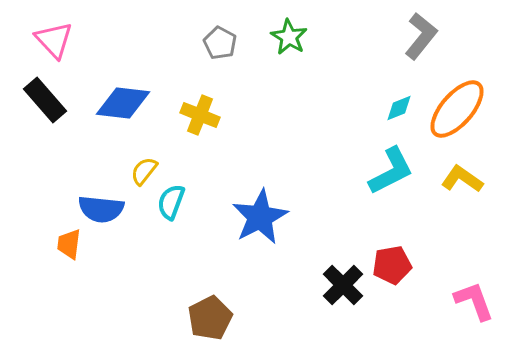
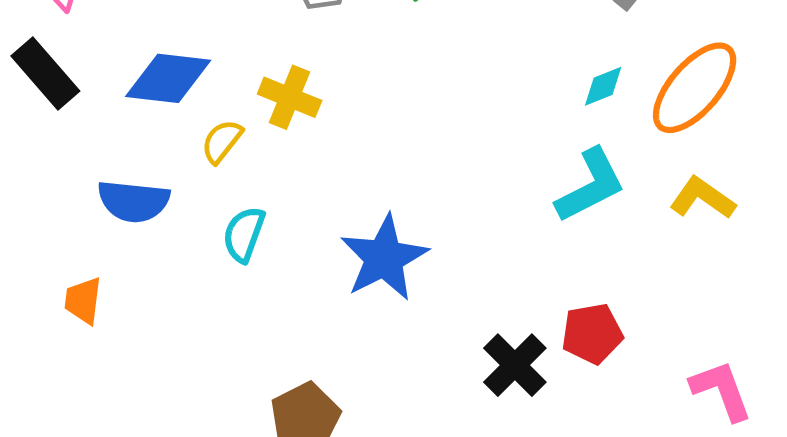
yellow semicircle: (144, 171) -> (222, 141), moved
blue semicircle: (101, 209) -> (134, 201), moved

